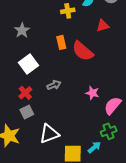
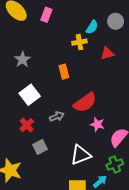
yellow cross: (68, 11) -> (79, 42), moved
red semicircle: (83, 51) -> (85, 103), moved, turned -75
gray square: (27, 112) -> (40, 147), moved
white triangle: (49, 134) -> (81, 155), moved

